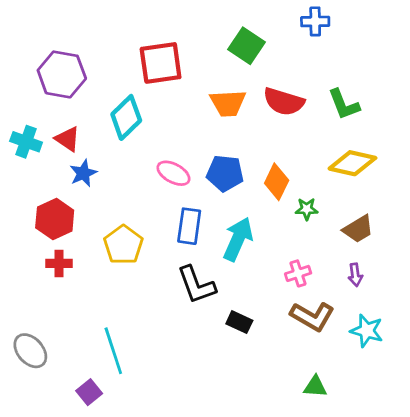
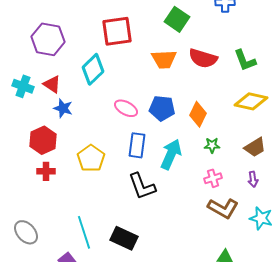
blue star: (83, 173) -> (63, 108), turned -30
green star: (307, 209) -> (212, 145), moved
black rectangle: (239, 322) -> (124, 238), moved, size x1.5

